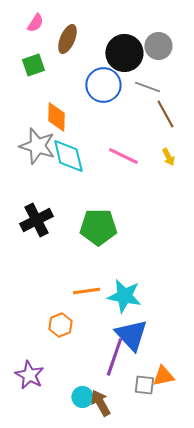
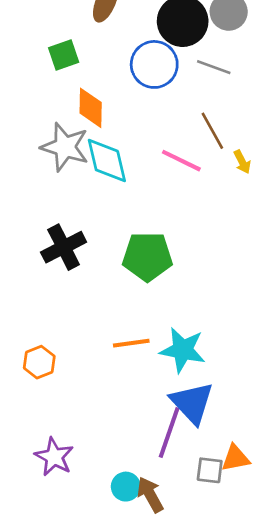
green square: (33, 65) -> (64, 55), moved
brown line: (165, 114) -> (212, 131), moved
orange hexagon: (60, 325) -> (39, 362), moved

